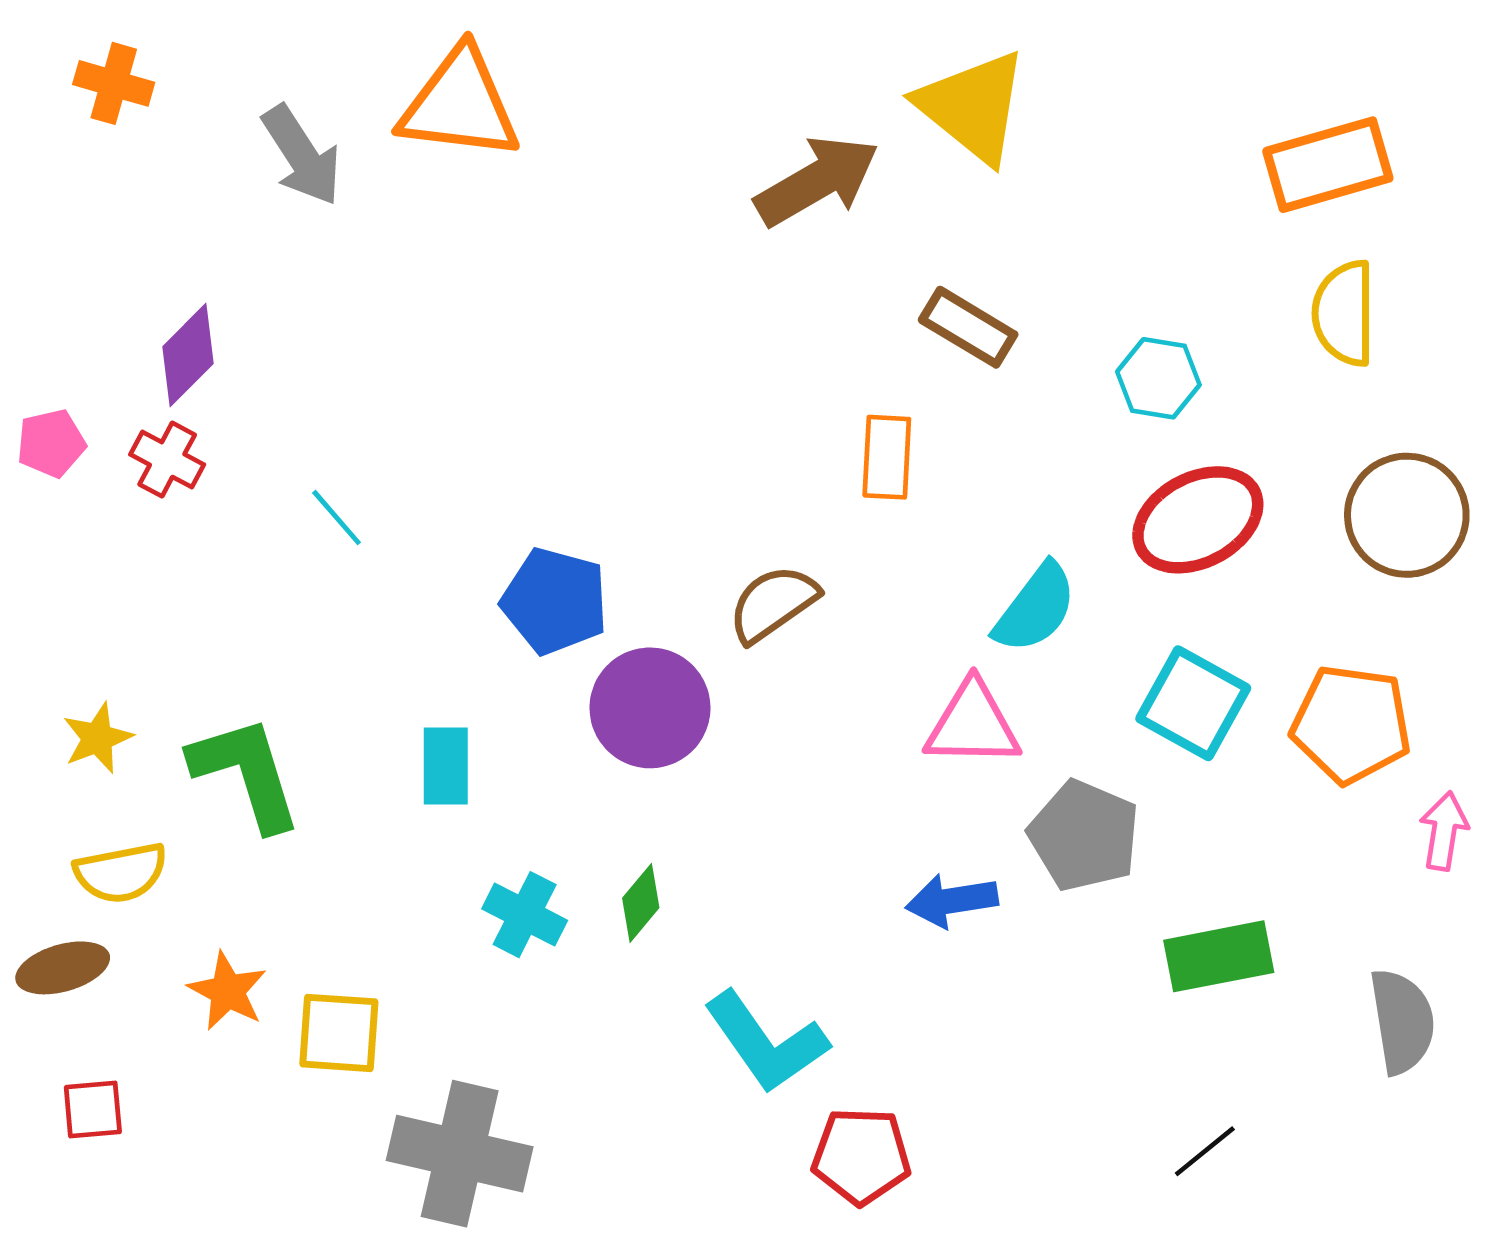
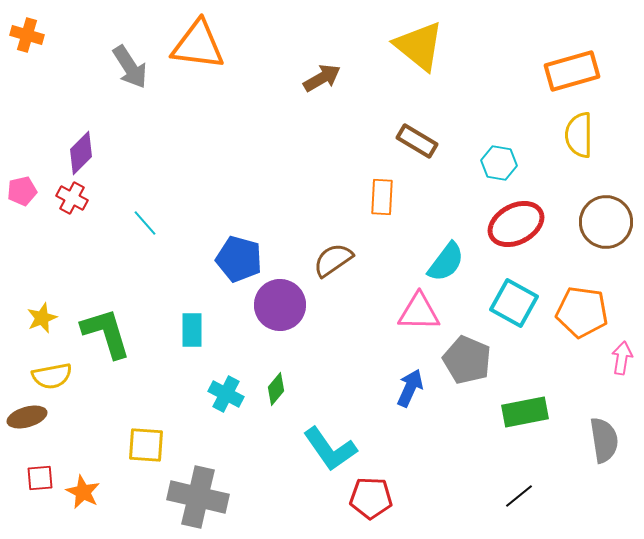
orange cross: (114, 83) -> (27, 35), moved
brown arrow: (817, 181) -> (322, 78), moved, size x0.7
blue arrow: (952, 901) -> (410, 388), turned 123
orange star: (227, 991) -> (83, 492), moved

